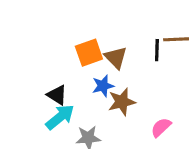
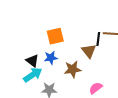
brown triangle: (116, 58) -> (89, 51), moved
blue star: (103, 86) -> (51, 58), moved

